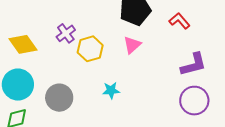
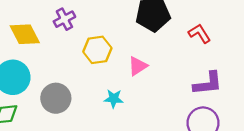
purple cross: (66, 33) -> (64, 19), moved
pink triangle: (132, 45) -> (138, 66), moved

